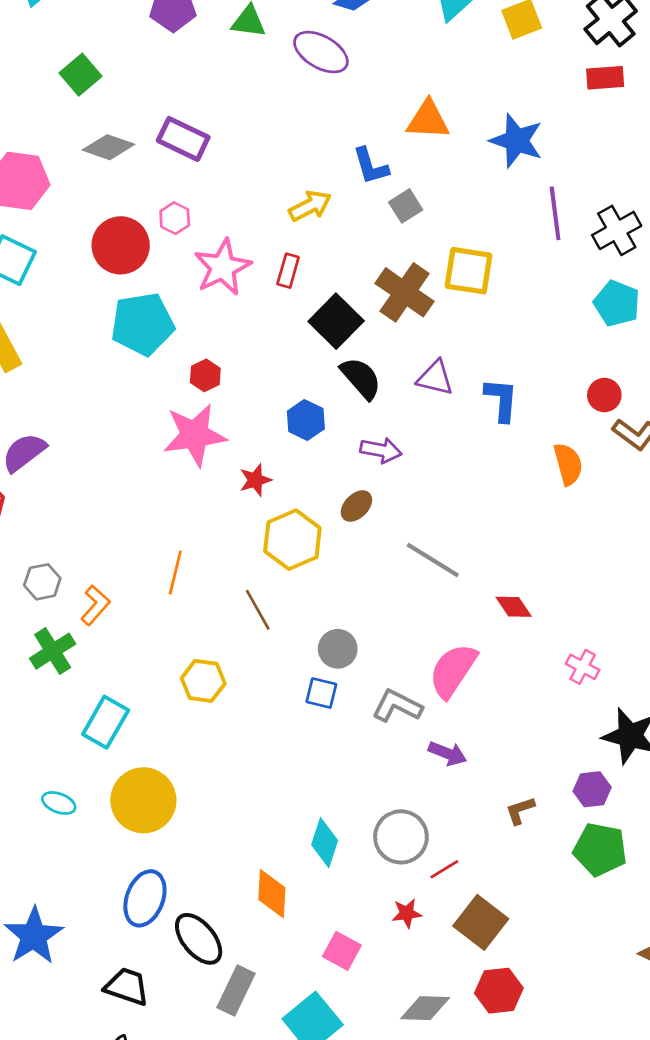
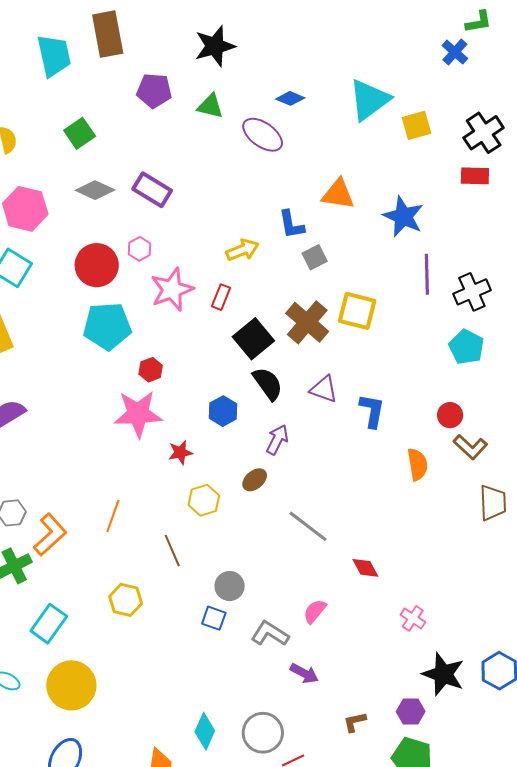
purple arrow: (381, 450) -> (277, 440), turned -80
yellow hexagon: (292, 540) -> (204, 500), size x0.7
orange L-shape: (95, 605) -> (50, 535), size x1.4
pink semicircle: (453, 671) -> (315, 611), size x0.6

